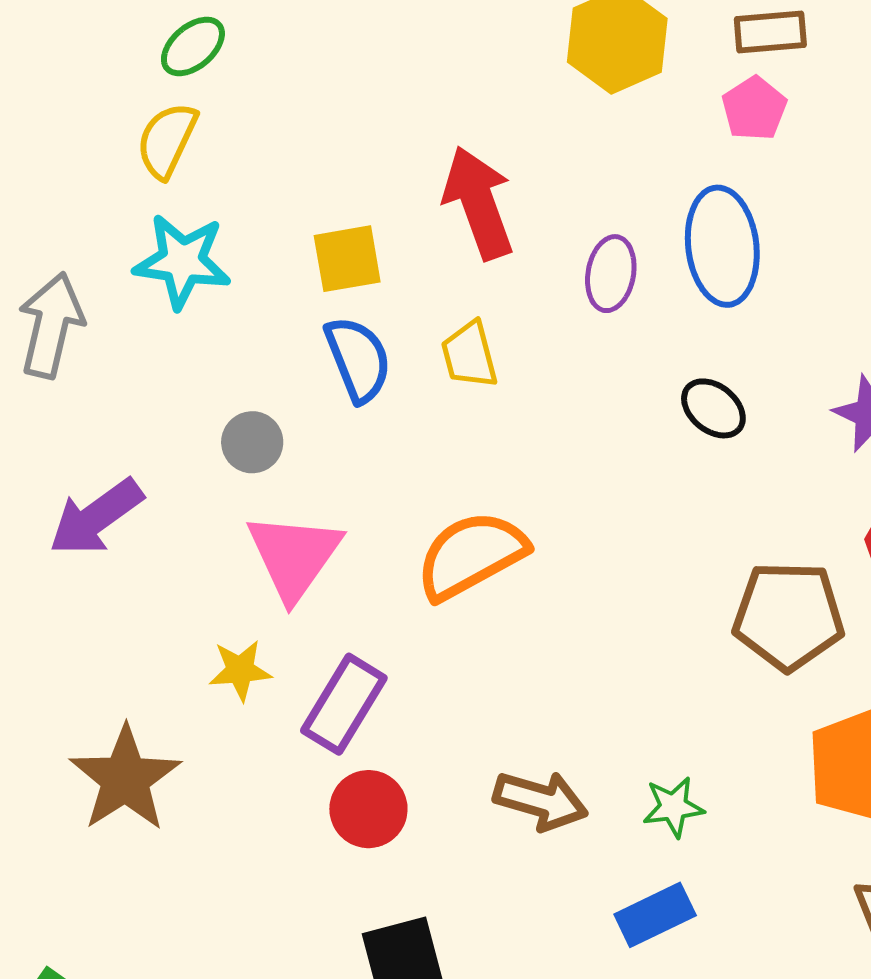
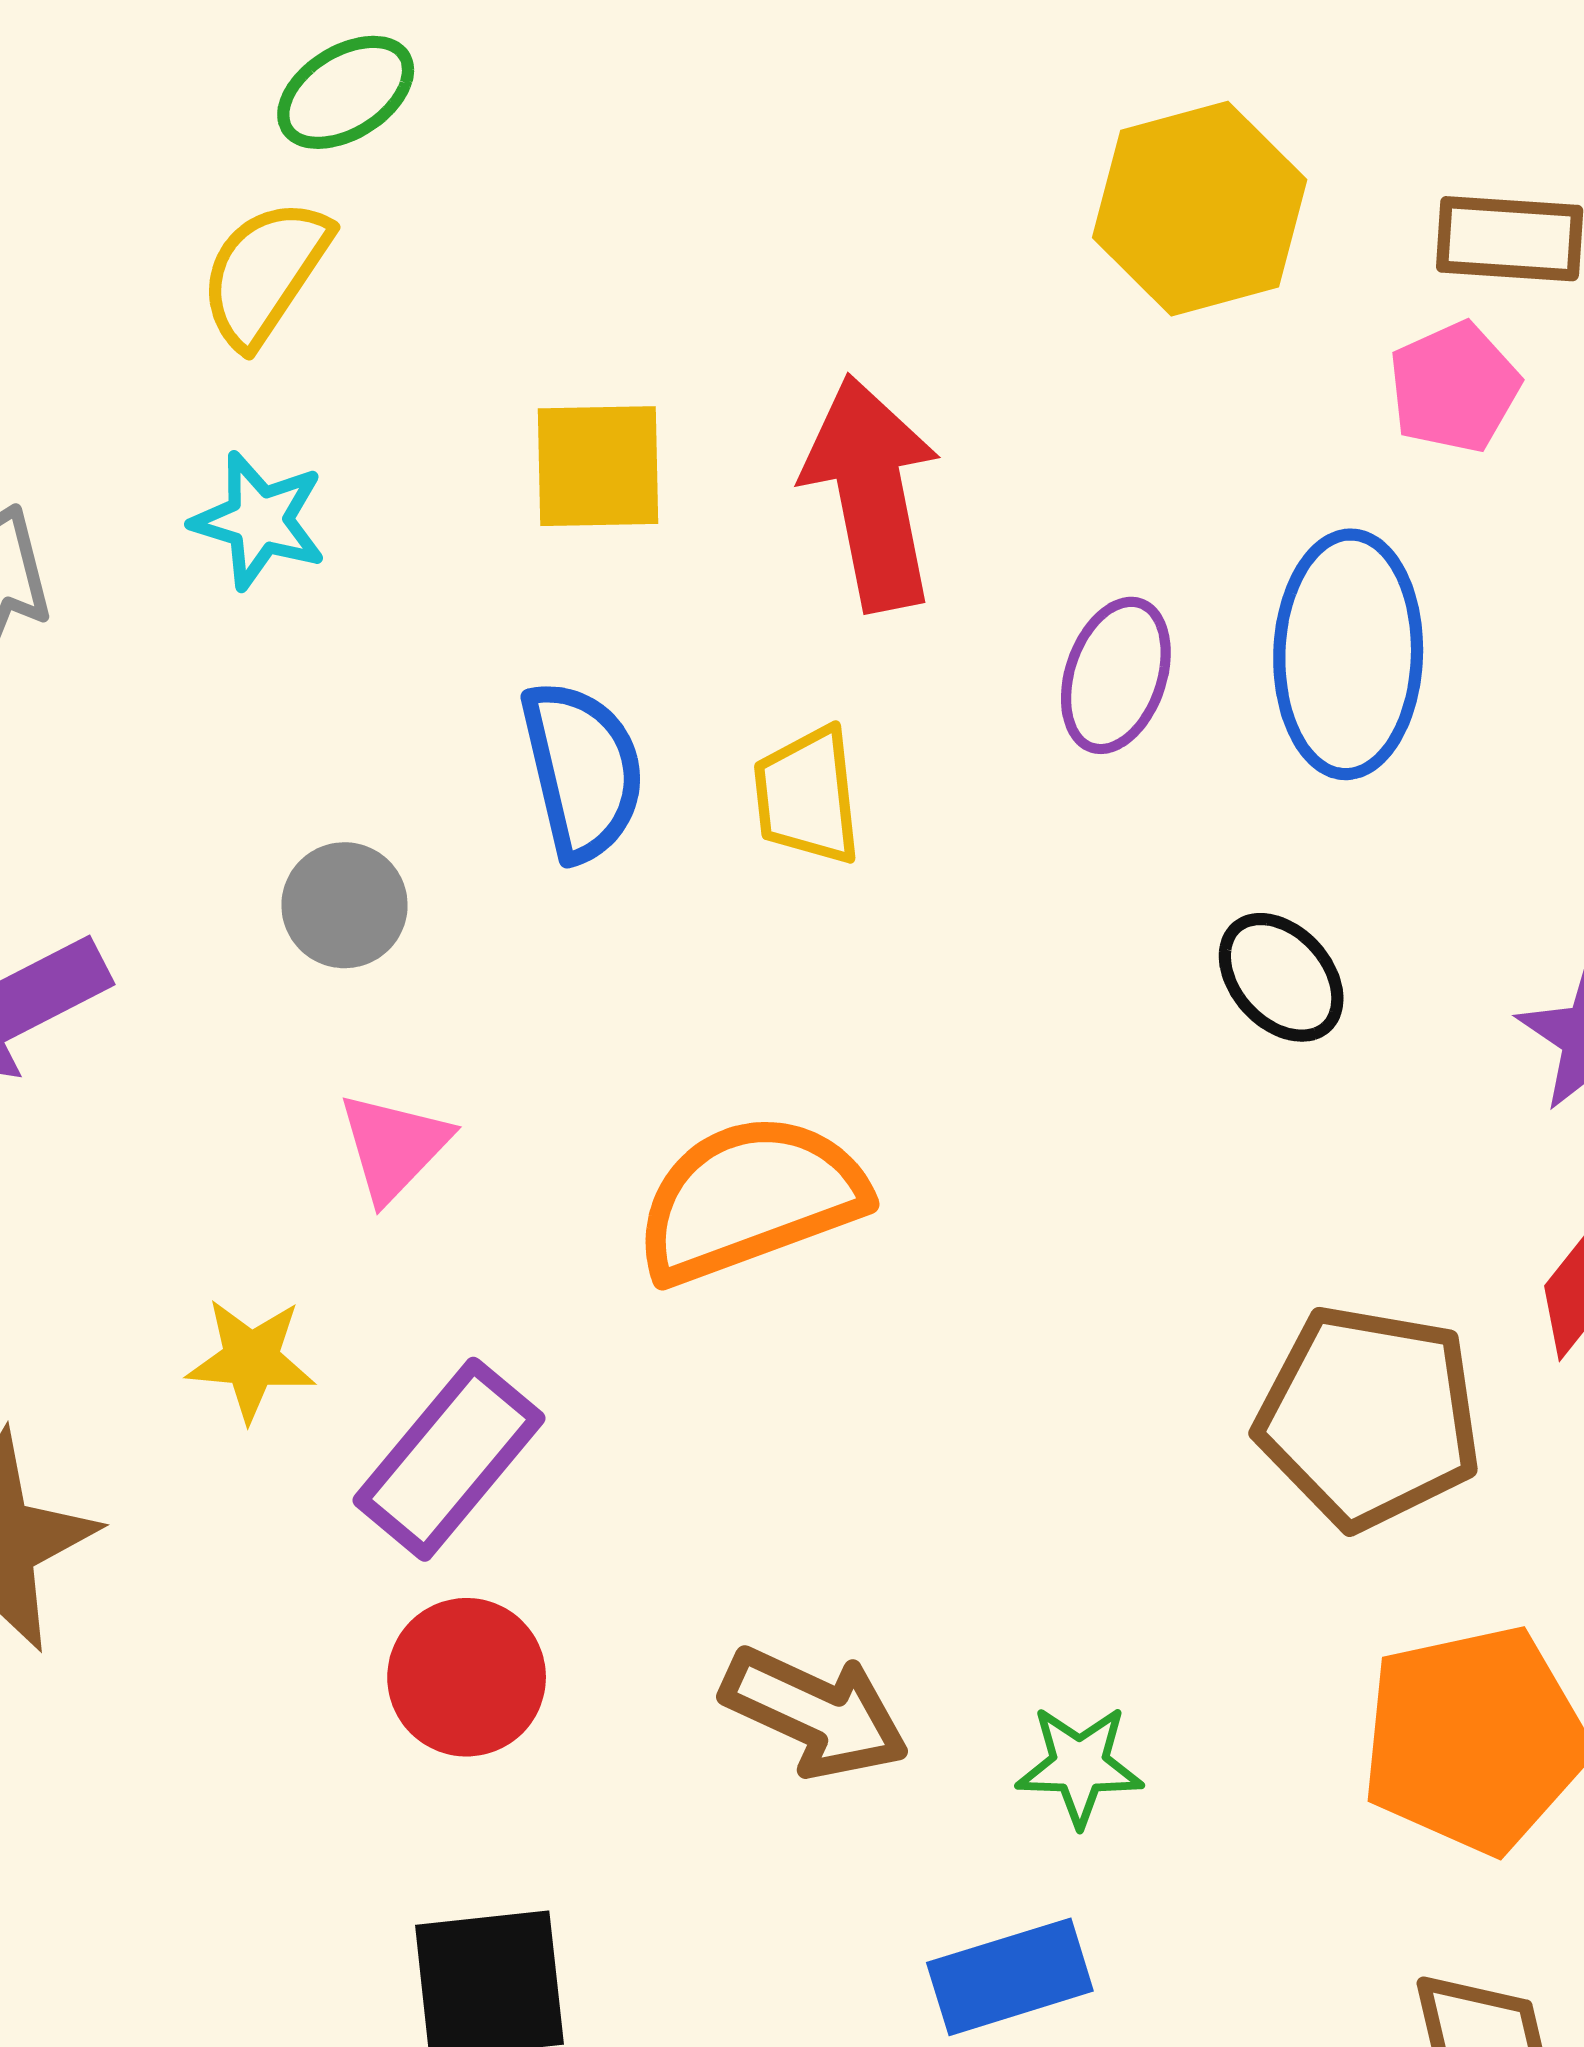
yellow square: (347, 259) -> (598, 466), moved
cyan star: (182, 261) -> (259, 520), size x0.7
pink triangle: (294, 556) -> (394, 1147), size x0.6

